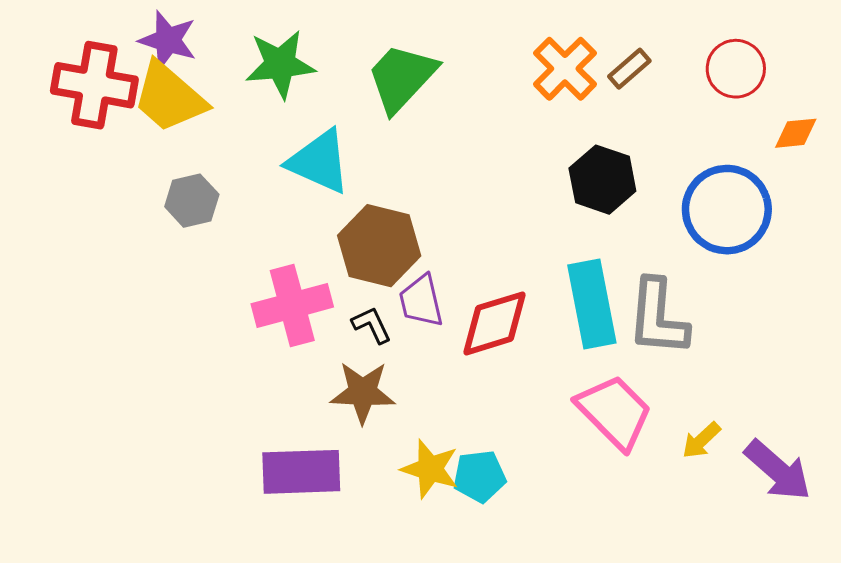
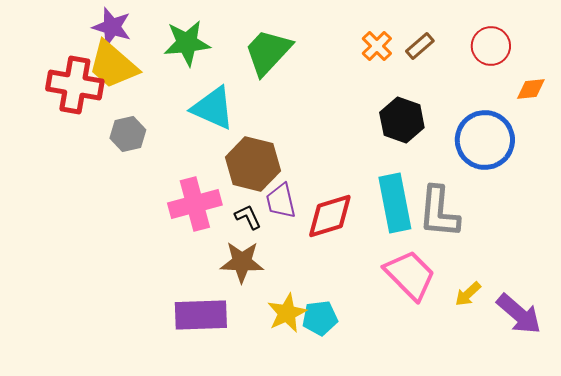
orange cross: (565, 69) -> (377, 46), size x0.7
red cross: (94, 85) -> (75, 85), moved
yellow star: (430, 469) -> (287, 313), turned 30

